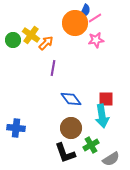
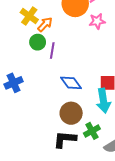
green circle: (13, 40) -> (38, 42), moved
blue cross: (16, 128) -> (14, 83), moved, turned -30
black L-shape: (65, 153) -> (65, 139), turned 115

